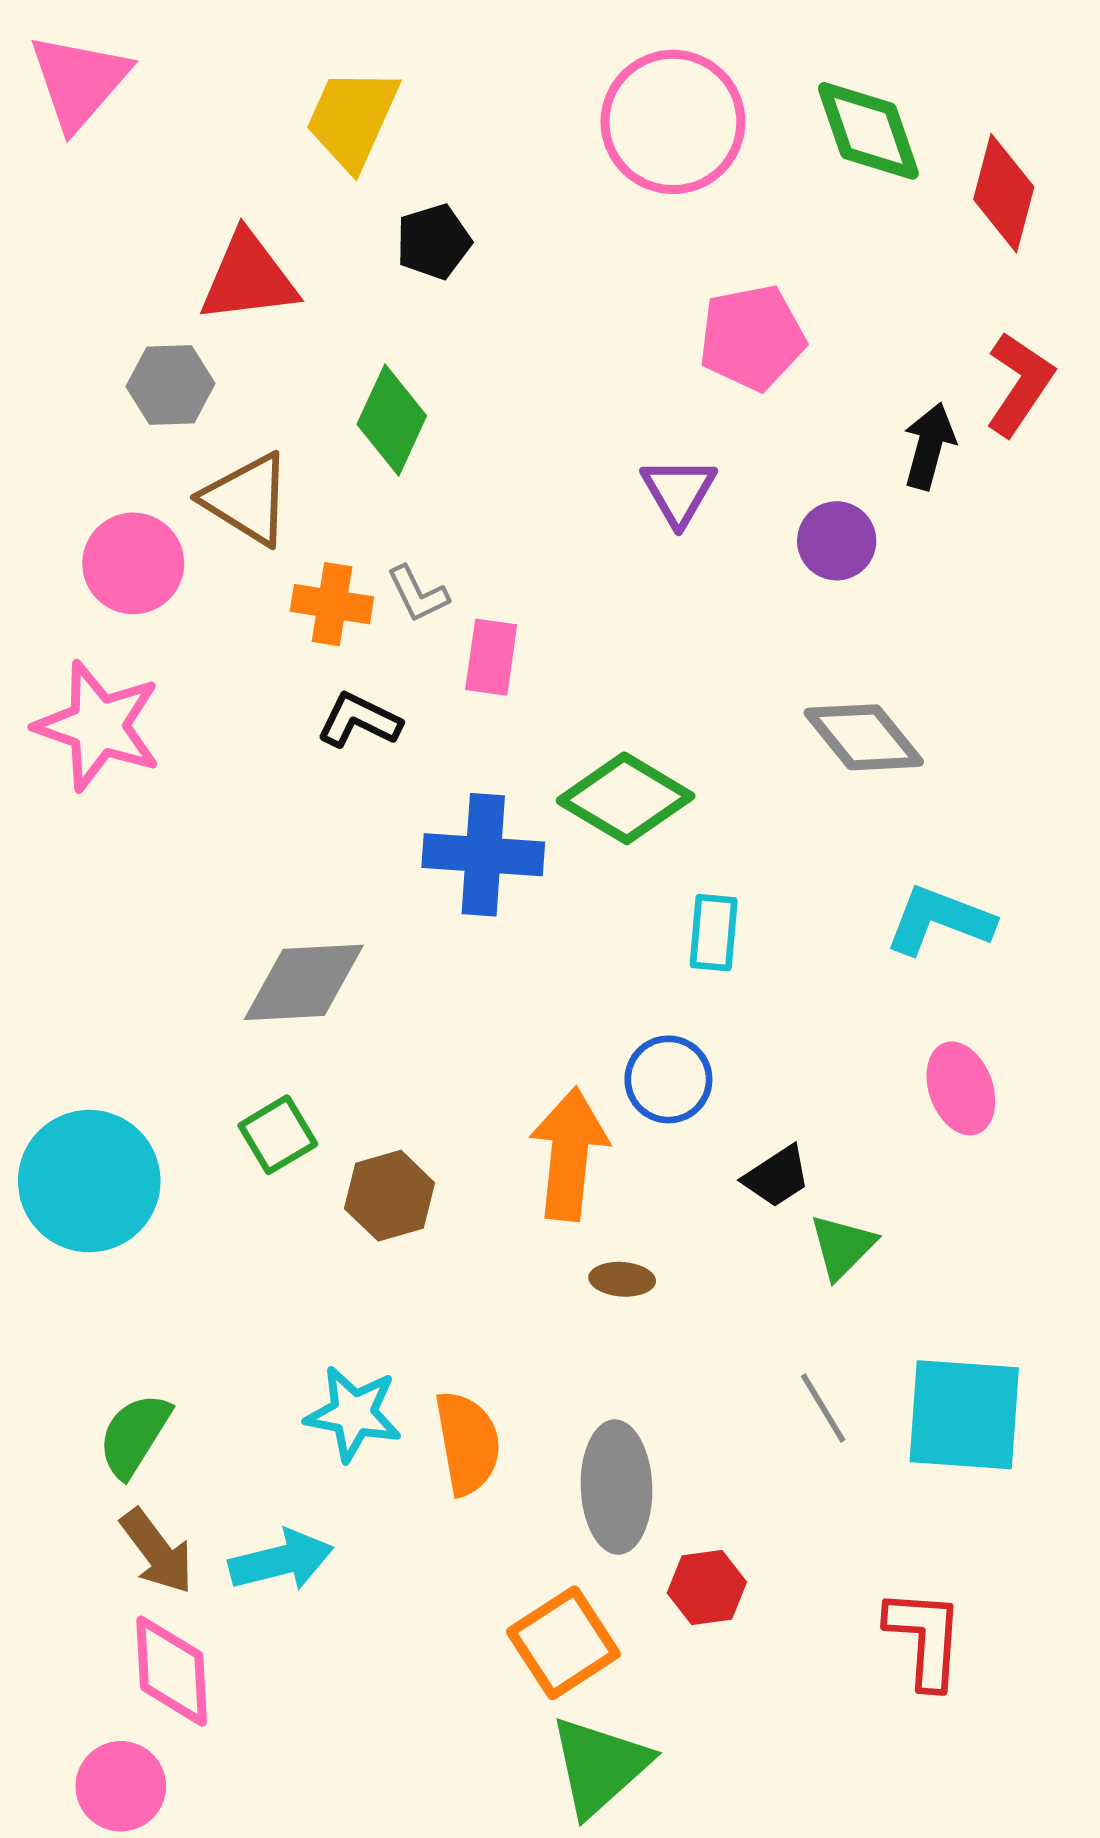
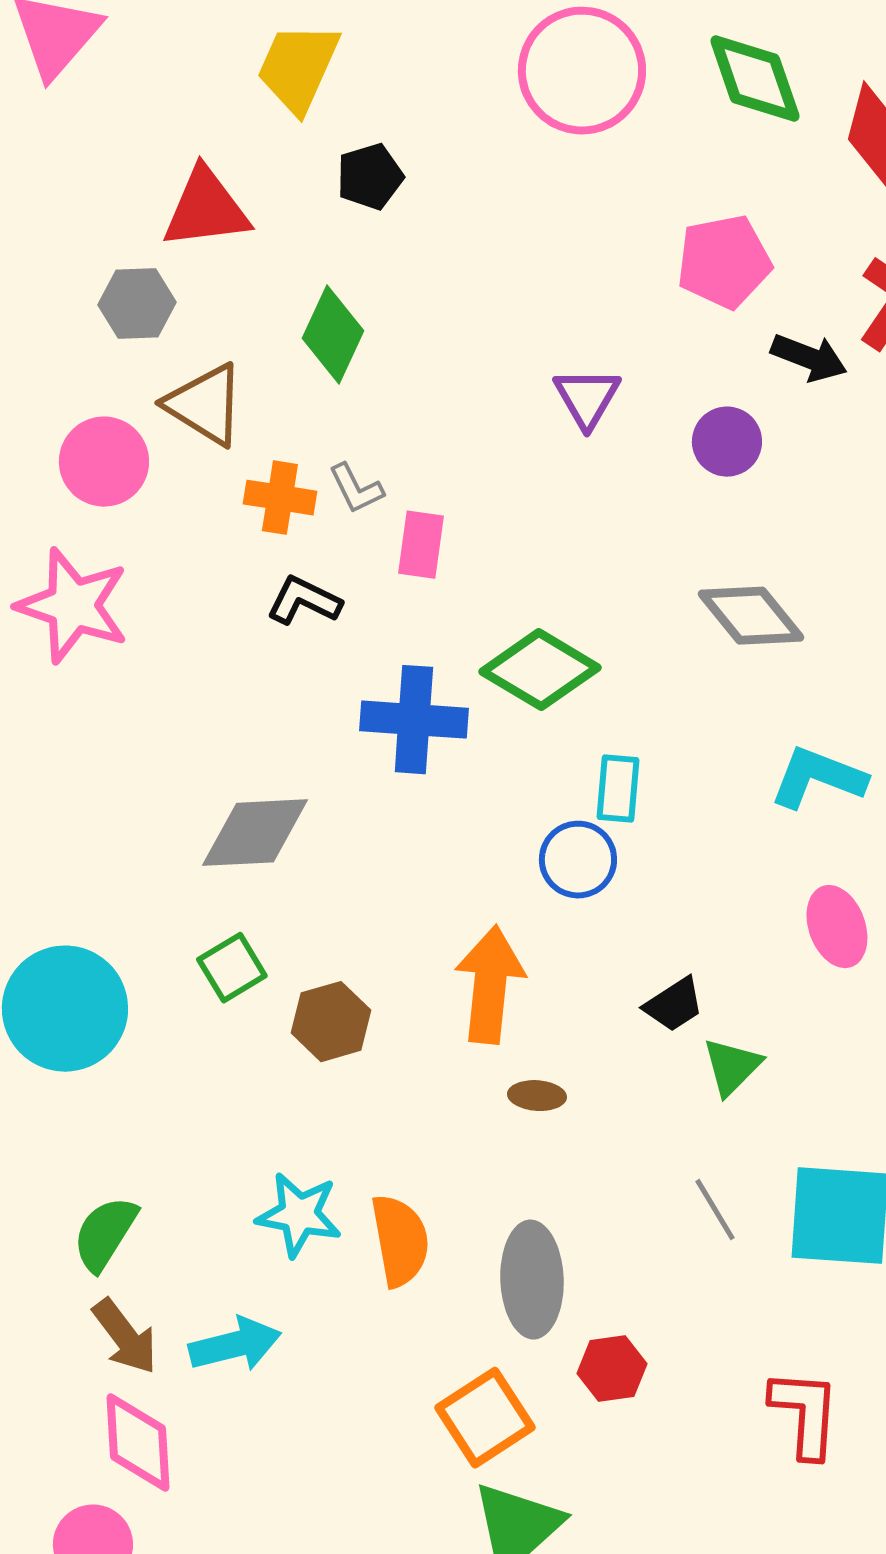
pink pentagon: (752, 338) -> (724, 262), moved
black arrow: (929, 446) -> (809, 358), turned 96
blue circle: (668, 1079) -> (578, 860), moved

